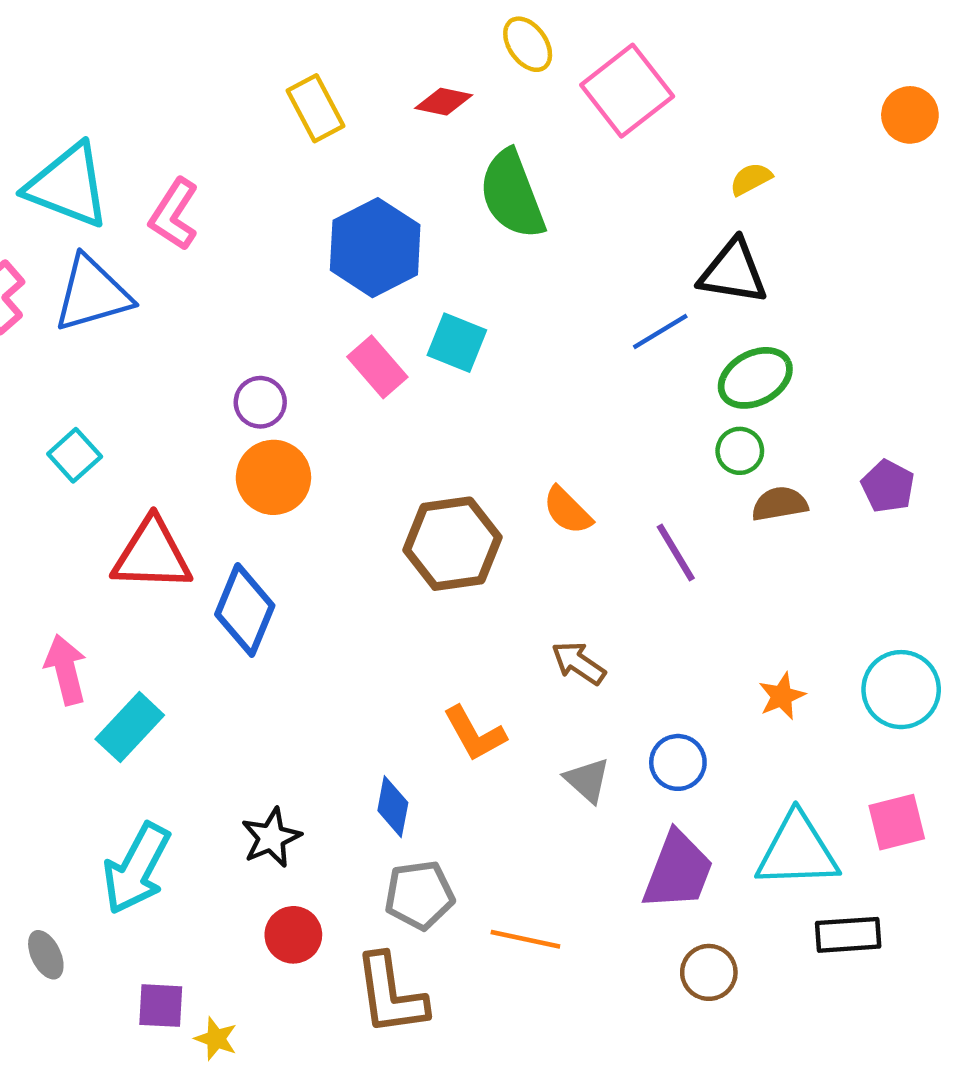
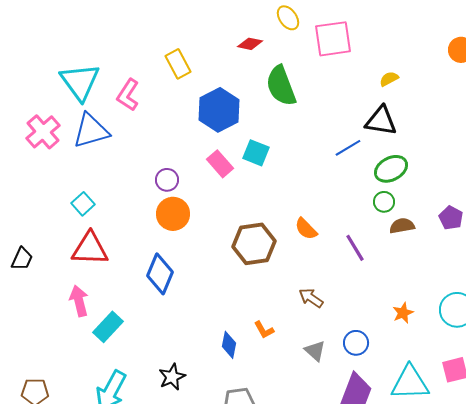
pink square: (627, 91) -> (333, 39), turned 30
yellow rectangle: (315, 108) -> (178, 64), moved
cyan triangle: (68, 186) -> (80, 82), turned 33
red triangle: (152, 555) -> (90, 249), moved
orange L-shape: (475, 734) -> (264, 330), size x0.7
blue diamond: (393, 807) -> (229, 345), moved

